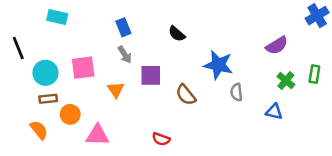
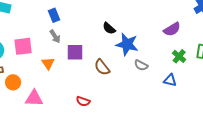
black semicircle: (177, 34) -> (109, 28), moved
gray semicircle: (236, 92) -> (141, 65), turned -56

